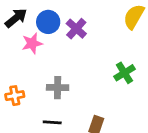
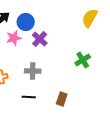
purple cross: (76, 29) -> (40, 39), moved

